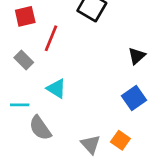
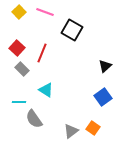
red square: (25, 16) -> (17, 48), moved, turned -35
gray triangle: (91, 144) -> (71, 131), turned 35

